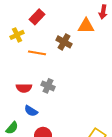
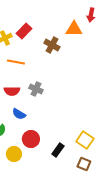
red rectangle: (37, 17) -> (24, 31), moved
orange line: (37, 53) -> (16, 62), moved

